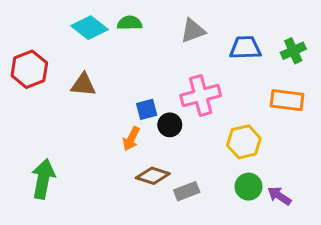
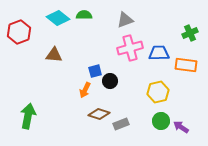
blue trapezoid: (245, 48) -> (159, 53), moved
red hexagon: (29, 69) -> (19, 32), moved
pink cross: (201, 96) -> (130, 48), moved

